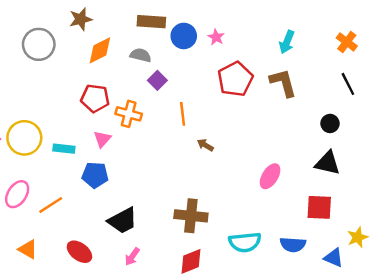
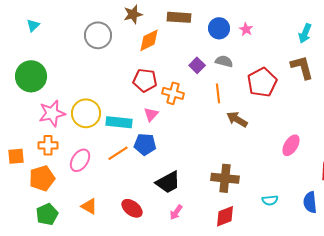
brown rectangle: (151, 22) -> (179, 17), moved
gray semicircle: (141, 55) -> (224, 61), moved
red pentagon: (235, 79) -> (262, 82), moved
brown arrow: (205, 145) -> (237, 119), size x1.5
cyan rectangle: (64, 149) -> (119, 122), size x1.4
orange line: (51, 205) -> (118, 153), moved
cyan semicircle: (245, 242) -> (270, 200), size x0.6
blue semicircle: (293, 245) -> (310, 202), turned 80

